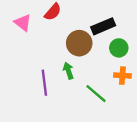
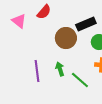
green arrow: (68, 71) -> (60, 69), moved

